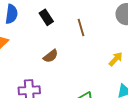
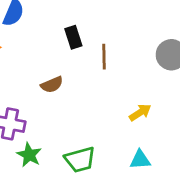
black rectangle: (46, 17) -> (73, 37), moved

